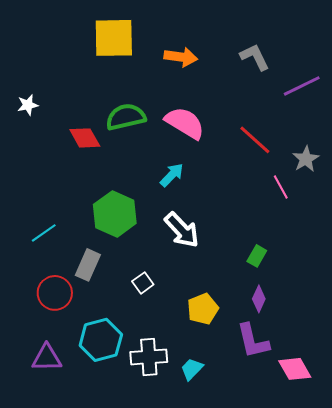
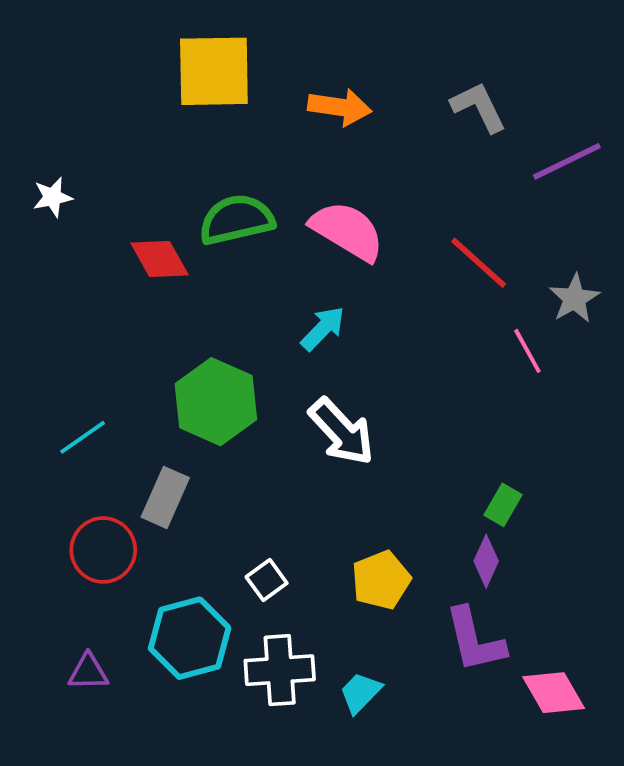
green rectangle: (257, 256) -> (503, 505), moved
white square: (143, 283) -> (267, 580), moved
purple triangle: (47, 358) -> (88, 672), size x0.7

